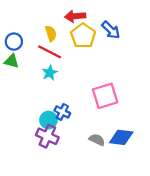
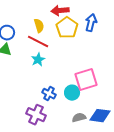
blue arrow: (111, 30) -> (91, 23), turned -120
cyan circle: (48, 120) -> (72, 93), moved
gray semicircle: (97, 140) -> (79, 118), turned -40

